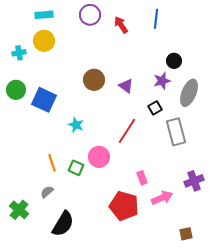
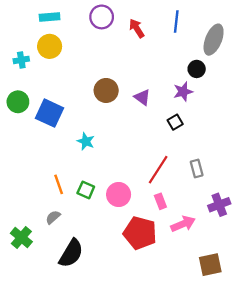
gray ellipse: (189, 93) -> (214, 40), moved
red line: (127, 131) -> (158, 170), moved
gray rectangle: (176, 132) -> (197, 169), moved, size x0.6
pink circle: (99, 157) -> (119, 195), moved
brown square: (186, 234) -> (210, 265), size x1.5

